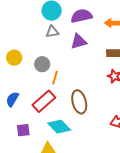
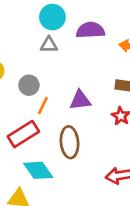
purple triangle: (79, 41) -> (80, 100), moved

